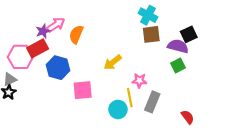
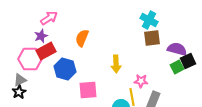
pink arrow: (56, 25) -> (49, 18), moved
purple star: (43, 31) -> (41, 36), moved
black square: (189, 34) -> (188, 61), moved
yellow arrow: (113, 62) -> (116, 64), turned -54

